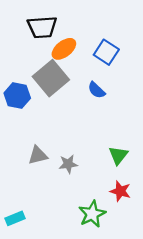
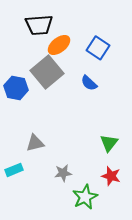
gray star: (68, 164) -> (63, 173), moved
cyan rectangle: (15, 218) -> (14, 170), moved

